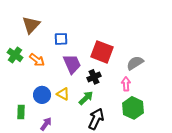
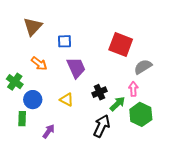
red square: (102, 52) -> (121, 44), moved
green cross: (15, 55) -> (15, 82), moved
black cross: (94, 77) -> (99, 92), moved
blue circle: (42, 95) -> (33, 100), moved
green arrow: (86, 98) -> (117, 104), moved

